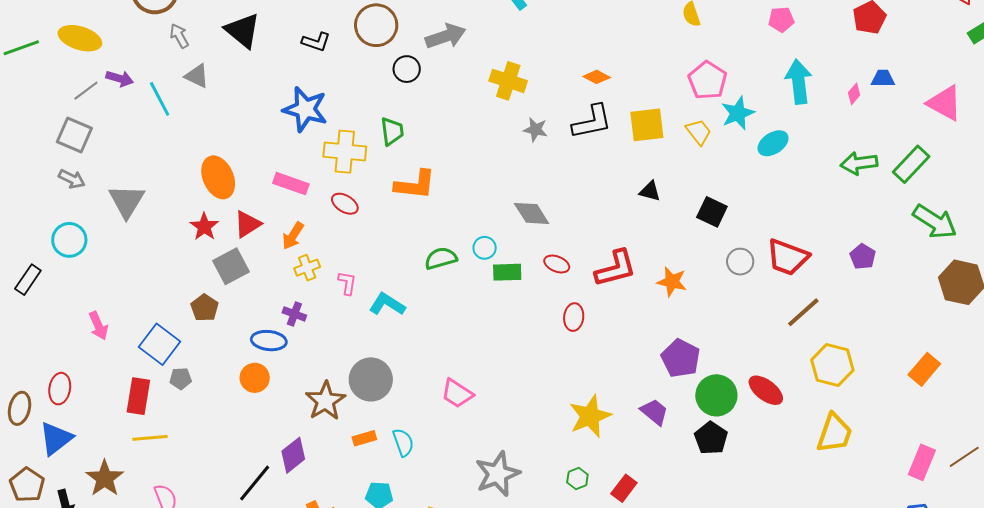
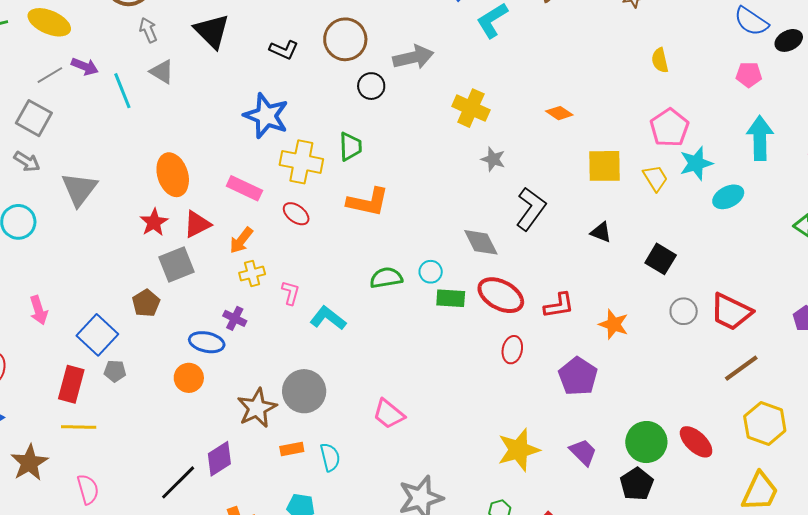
black L-shape: (592, 122) -> (531, 209), moved, turned -48
red ellipse: (557, 264) -> (501, 295), size x1.8
red L-shape: (616, 268) -> (559, 305), size x0.7
purple pentagon: (681, 358) -> (578, 376), moved

